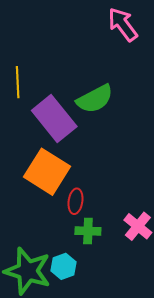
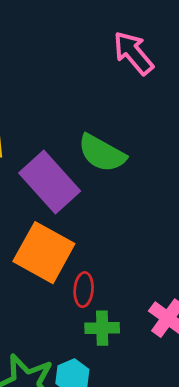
green semicircle: (95, 99) -> (102, 153), turned 60

